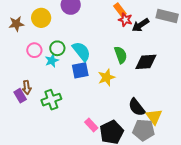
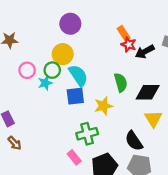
yellow circle: (41, 18) -> (63, 54), moved
brown arrow: (27, 87) -> (15, 143), moved, turned -40
green cross: (51, 100) -> (87, 134), moved
yellow triangle: (154, 117) -> (153, 119), moved
pink rectangle: (91, 125) -> (74, 157), moved

